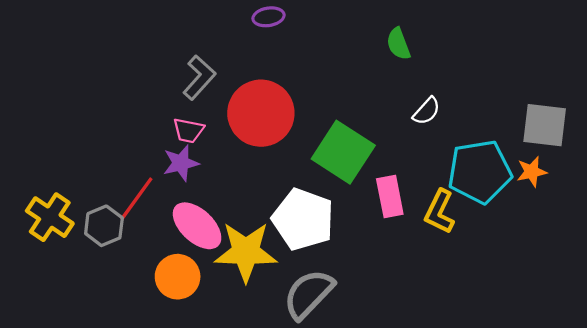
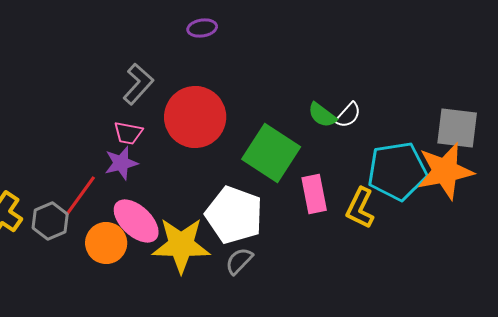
green semicircle: (398, 44) -> (322, 115), moved, turned -32
orange star: (532, 172) -> (445, 171), size x2.0
orange circle: (178, 277) -> (106, 243), moved
gray semicircle: (309, 294) -> (239, 261), moved, size x0.6

